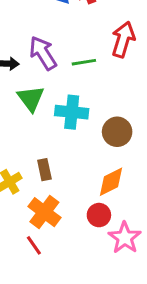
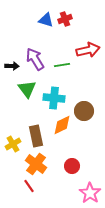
red arrow: (123, 39) -> (88, 50), turned 60
brown rectangle: (44, 170) -> (36, 136), size x1.5
orange diamond: (111, 182) -> (62, 125), moved
pink star: (125, 238) -> (90, 193), moved

